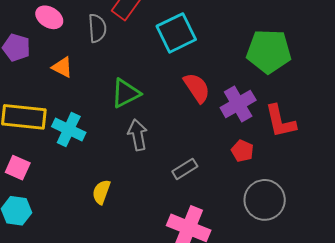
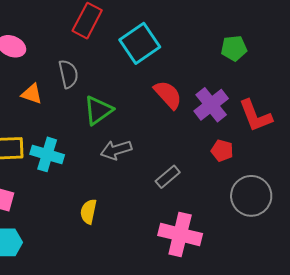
gray semicircle: (97, 28) -> (68, 74), moved
green pentagon: (269, 51) -> (234, 48), size x0.6
gray arrow: (138, 135) -> (116, 150), turned -88

